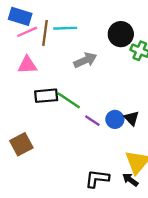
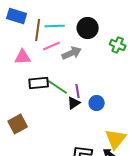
pink line: (27, 32) -> (52, 46), moved
black circle: (121, 34) -> (88, 28), moved
black triangle: (131, 118) -> (74, 103), moved, turned 40
purple line: (92, 121) -> (78, 91), moved, turned 48

